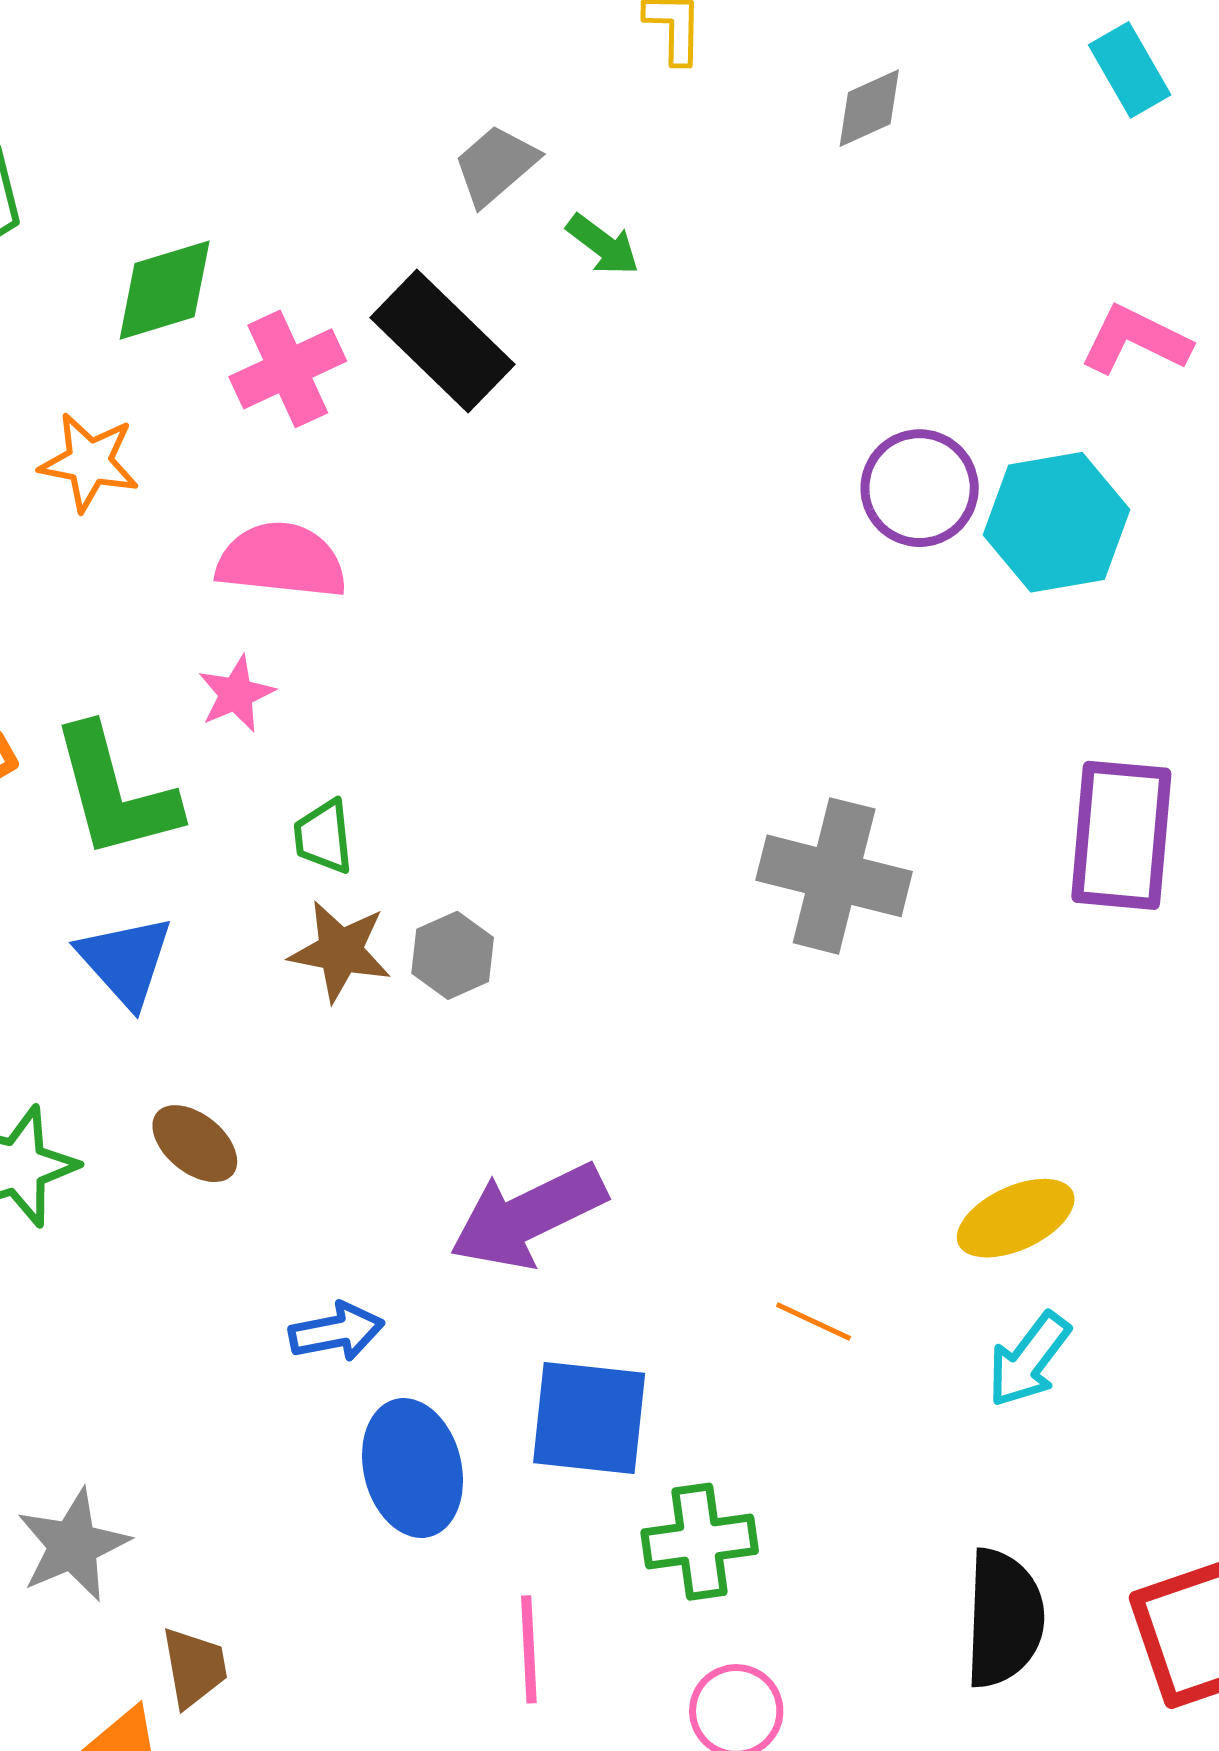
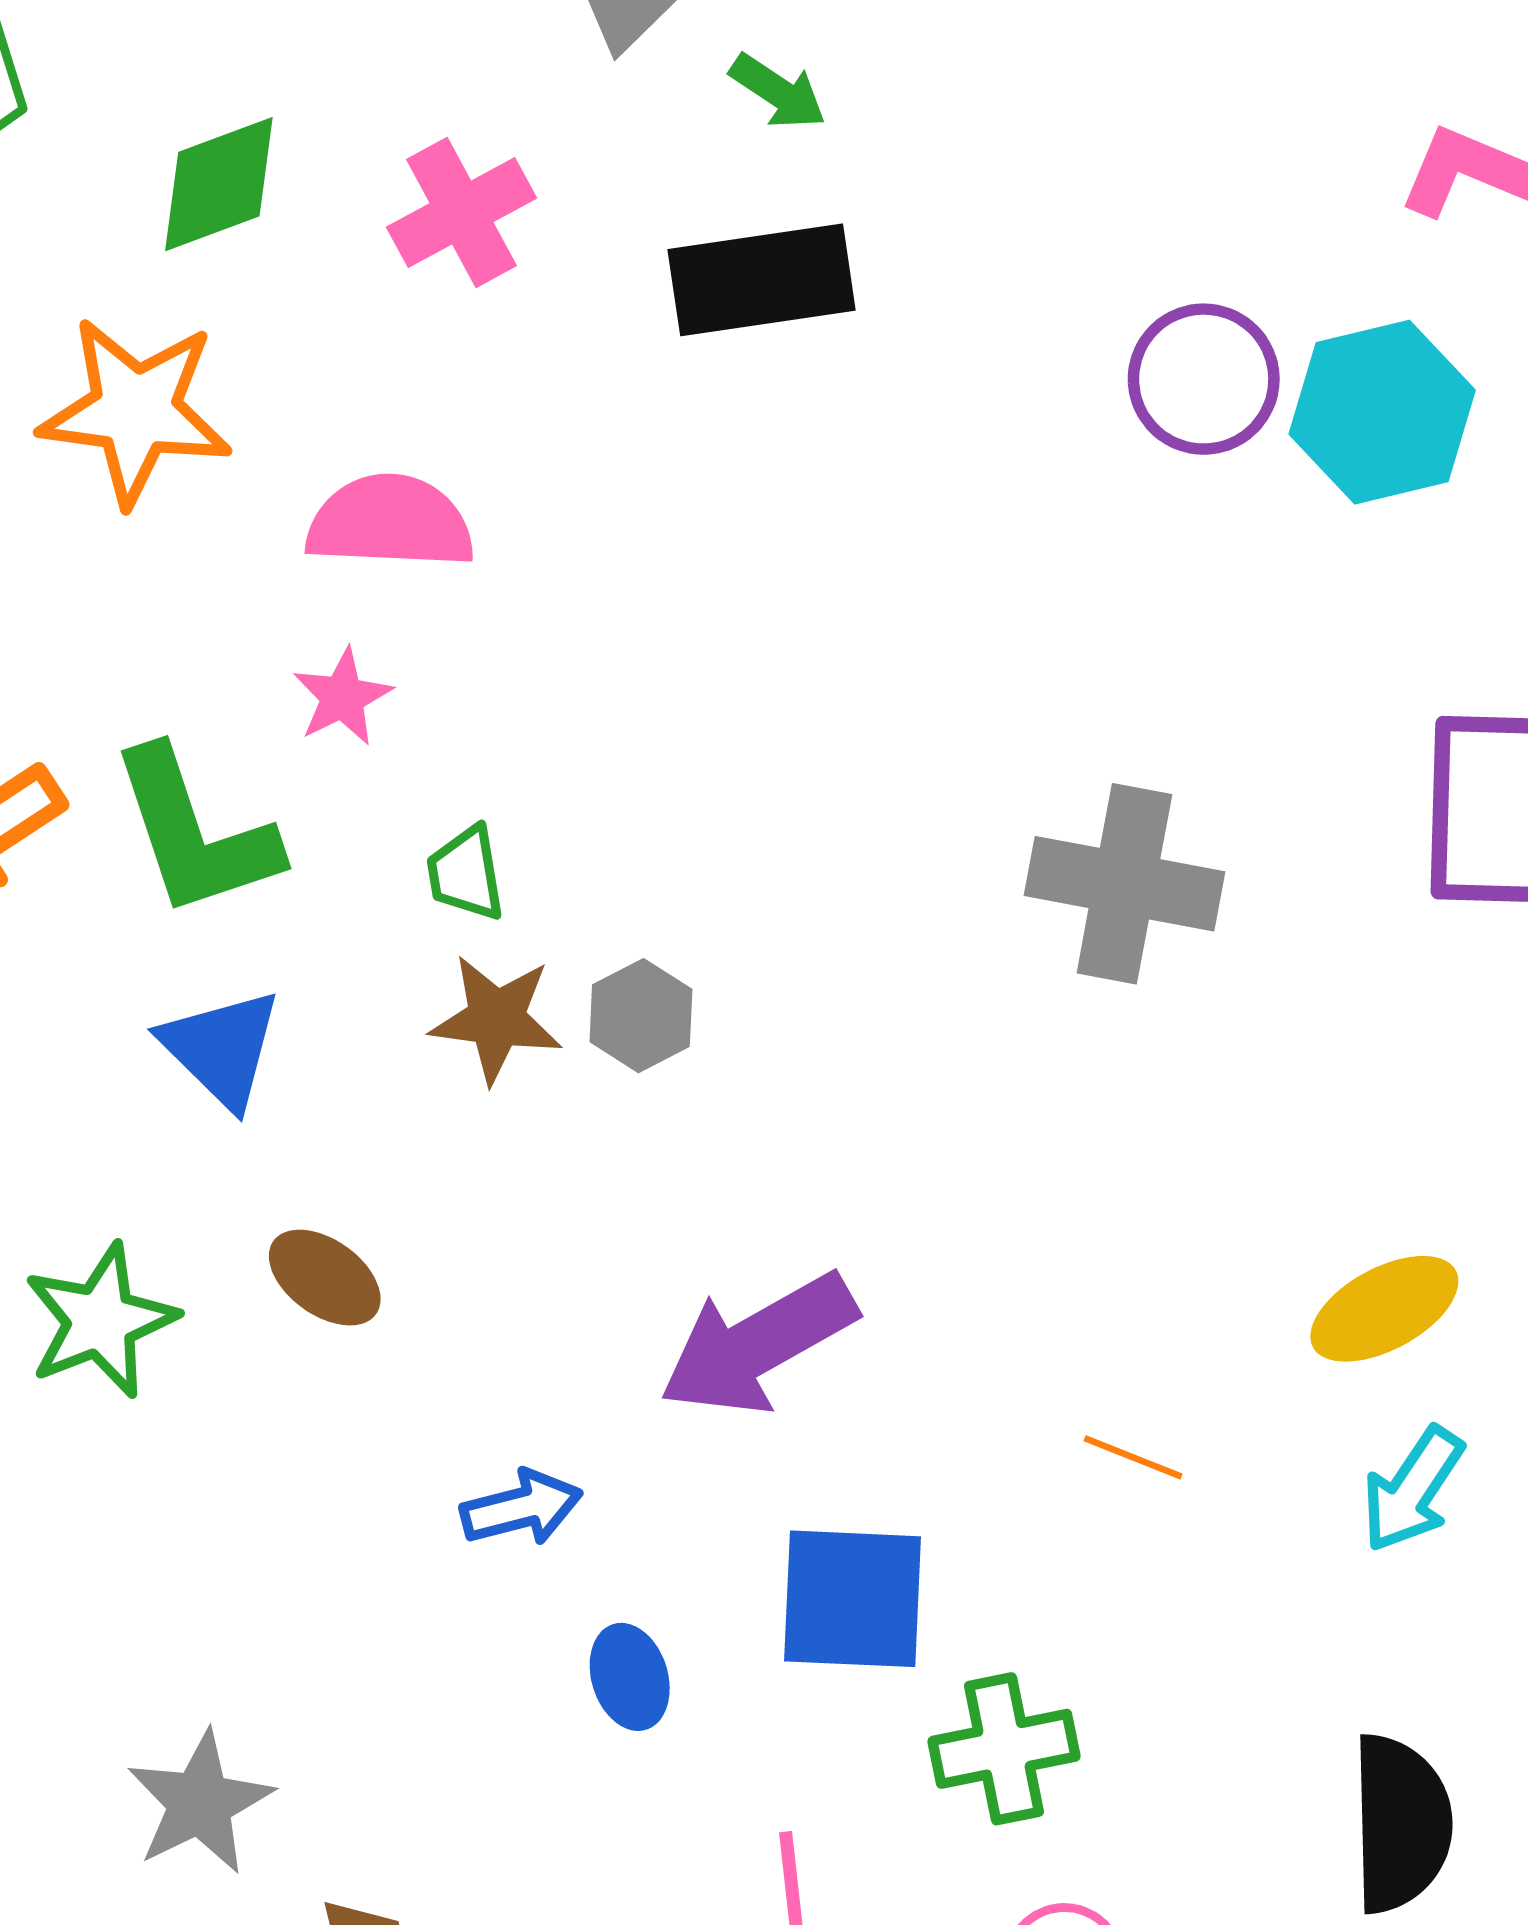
black rectangle: (443, 341) -> (762, 280), moved, turned -49
pink cross: (288, 369) -> (462, 213), moved
orange star: (89, 462) -> (136, 411), size x1.5
blue ellipse: (413, 1468) -> (630, 1677), size x0.6

